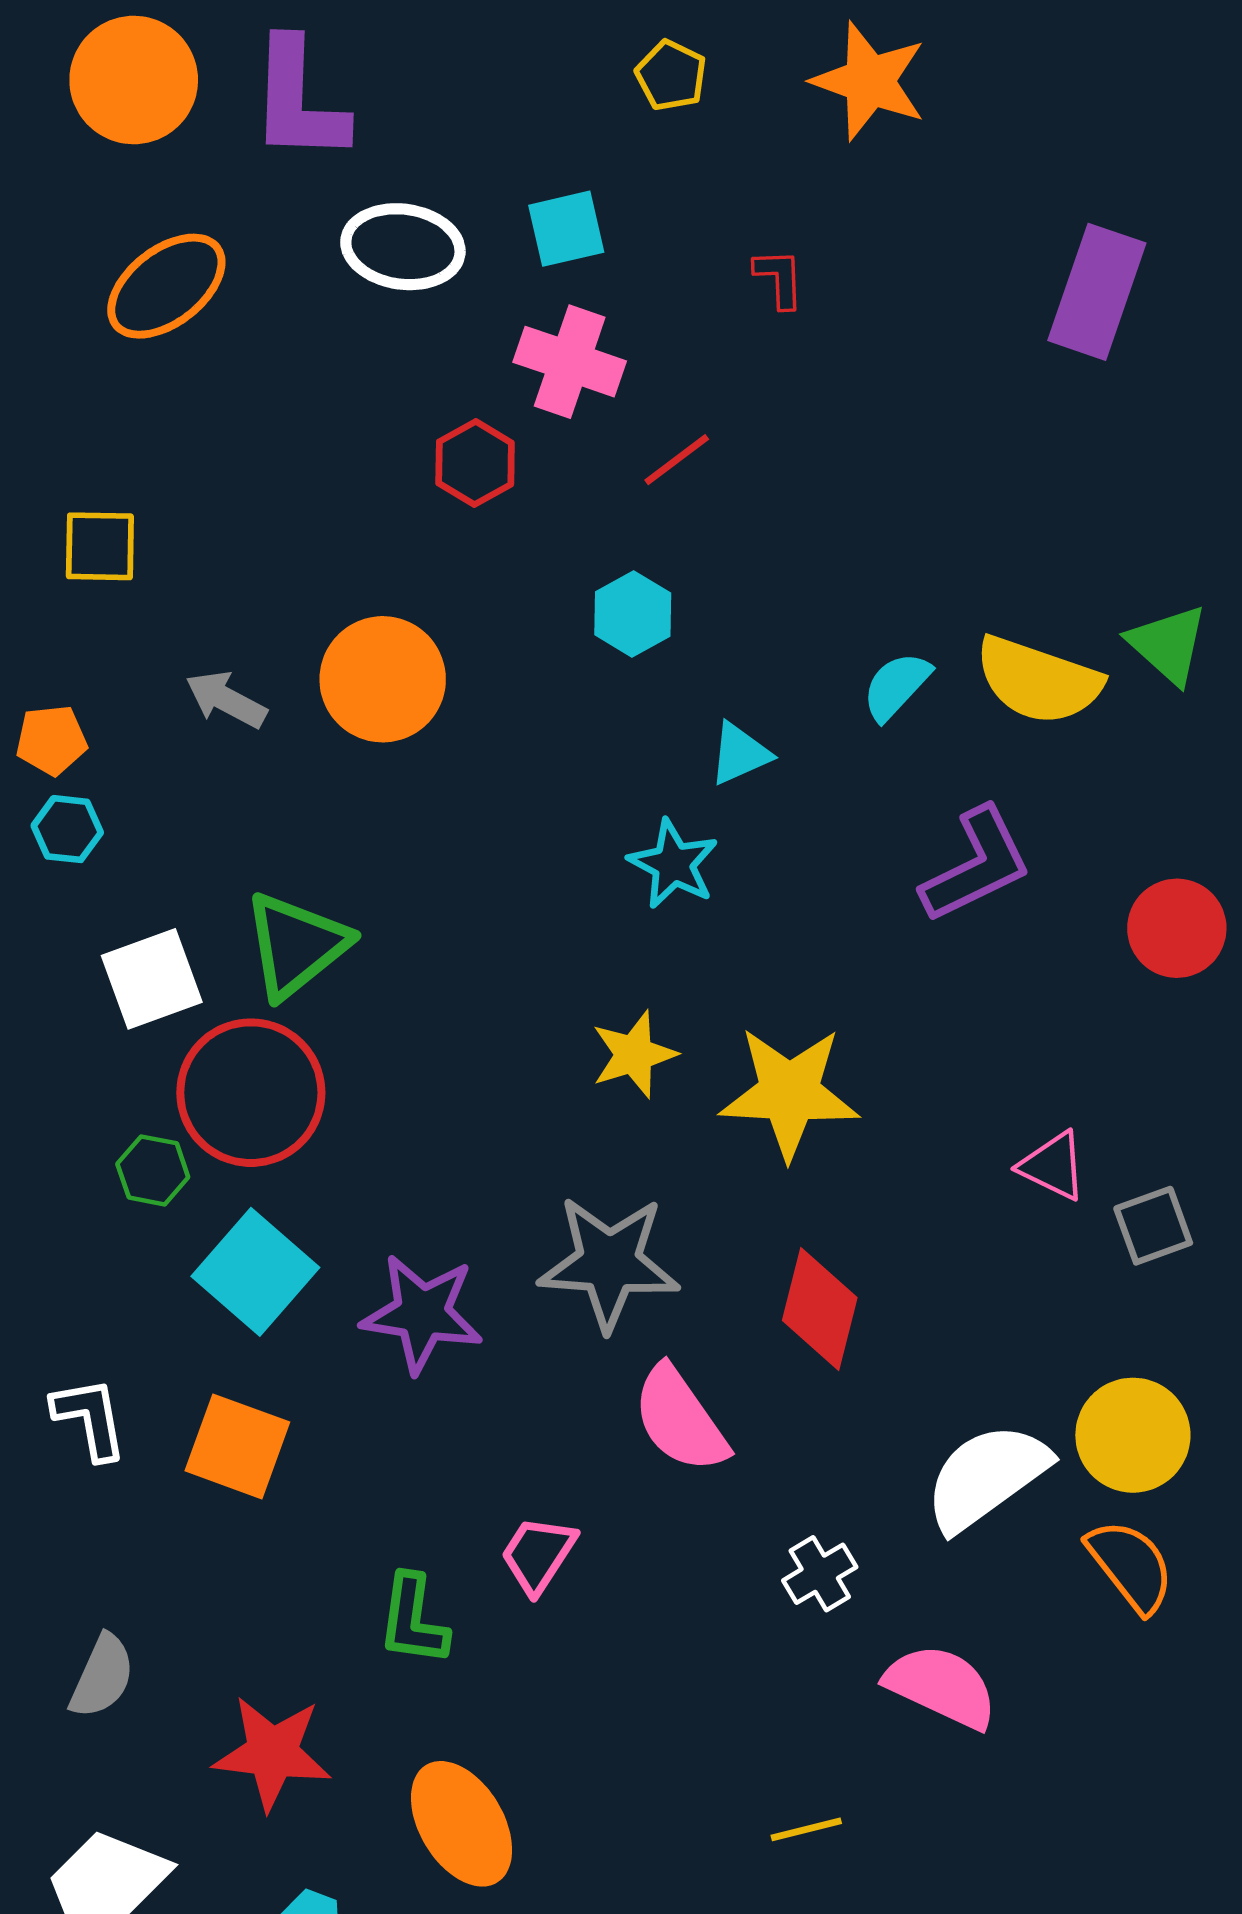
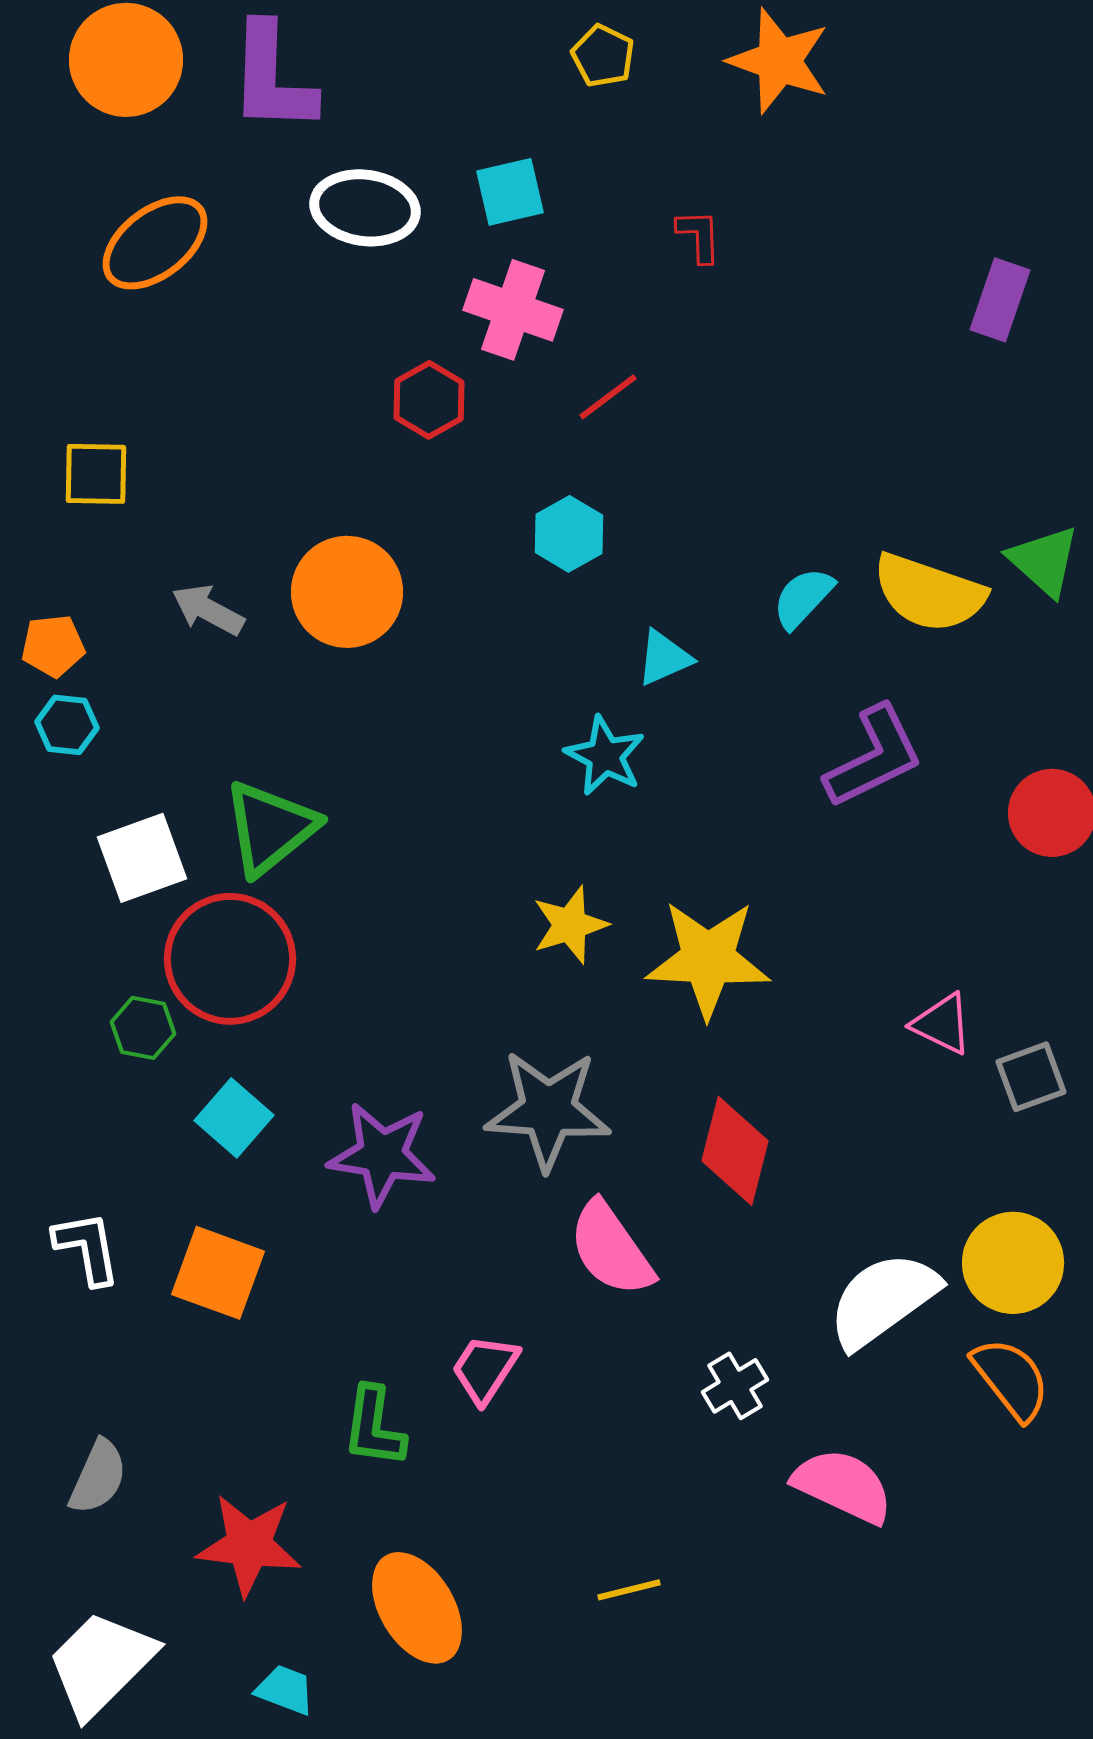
purple rectangle: (1097, 292) -> (1000, 300), moved, size x0.7
cyan square: (255, 1272) -> (234, 1118), size x0.7
yellow line: (806, 1829) -> (629, 1590), moved

